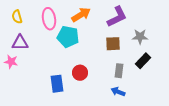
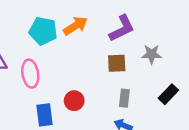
pink ellipse: (49, 19) -> (30, 74), moved
cyan pentagon: (68, 37) -> (43, 31), moved
black rectangle: (143, 61) -> (168, 94), moved

